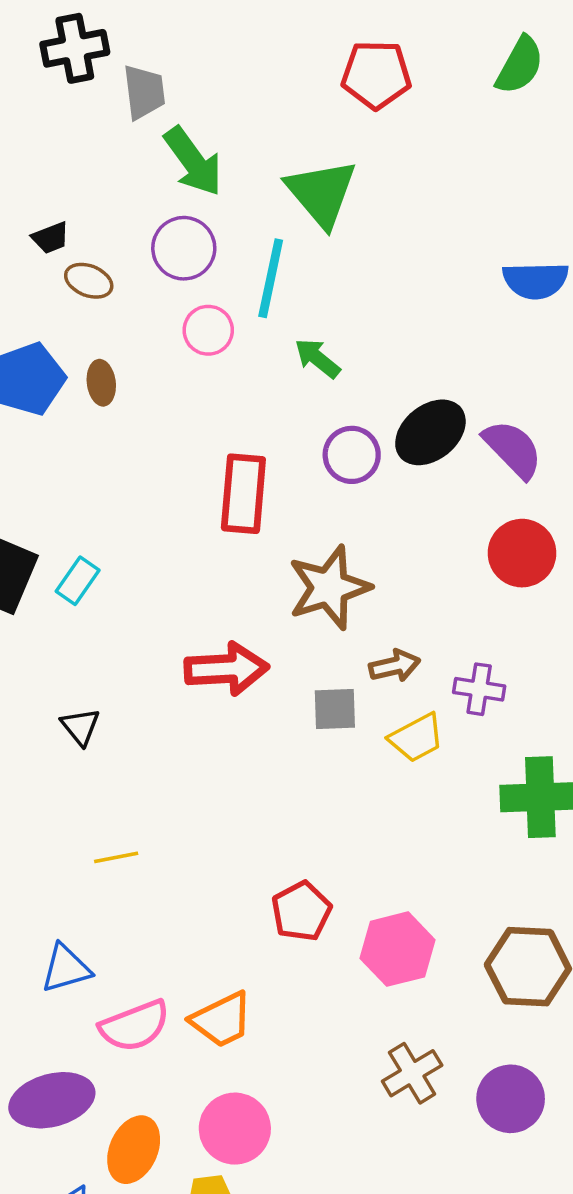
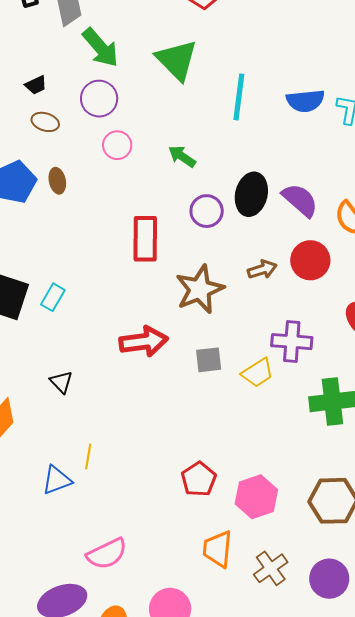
black trapezoid: (51, 238) -> (36, 85), moved
cyan line: (271, 278) -> (239, 97), moved
black ellipse: (430, 432) -> (251, 194), turned -33
brown arrow: (395, 666) -> (262, 270), moved
purple cross: (479, 689) -> (292, 342), size x1.4
yellow line: (116, 857) -> (88, 456), turned -65
blue triangle: (66, 968) -> (57, 480), moved
orange trapezoid: (222, 1020) -> (218, 549), moved, turned 126

